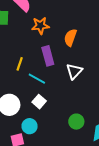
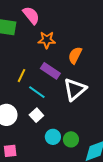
purple rectangle: (48, 56) -> (50, 71), turned -48
white triangle: (74, 71) -> (75, 89), size x1.4
cyan circle: (30, 126) -> (53, 137), moved

